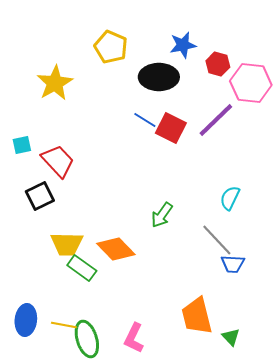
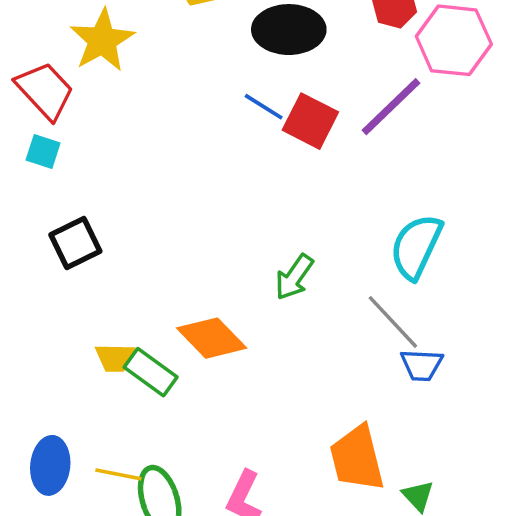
cyan square: (22, 145) -> (43, 152), turned 30
red trapezoid: (58, 161) -> (45, 91), moved
cyan semicircle: (230, 198) -> (416, 247), size x1.5
yellow trapezoid: (67, 244) -> (115, 358), moved, size x0.7

